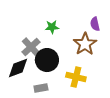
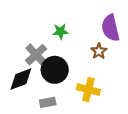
purple semicircle: (95, 24) -> (111, 28), size x1.6
brown star: (85, 44) -> (99, 51), size x0.6

